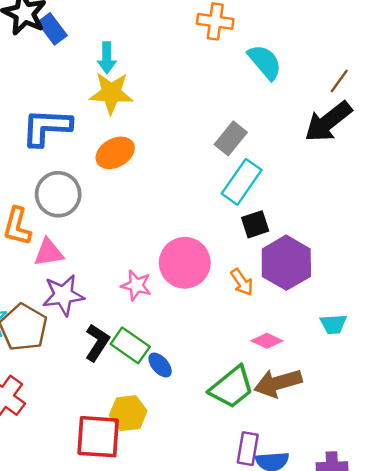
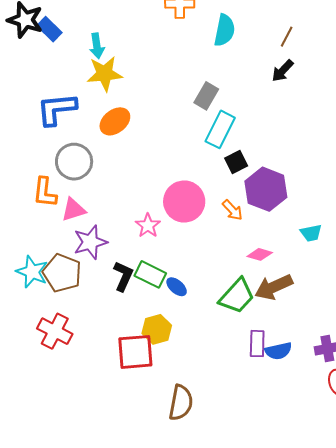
cyan semicircle: (265, 62) -> (224, 30), turned 60
black arrow: (328, 122) -> (283, 71), size x0.6
pink star: (136, 285) -> (148, 226), turned 30

